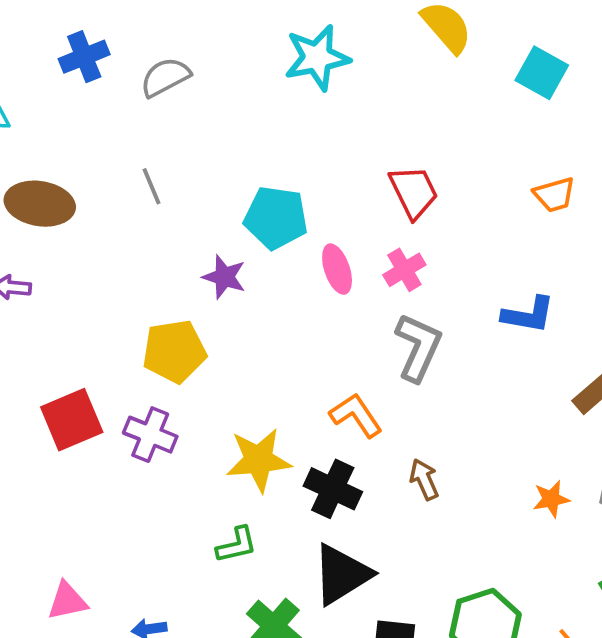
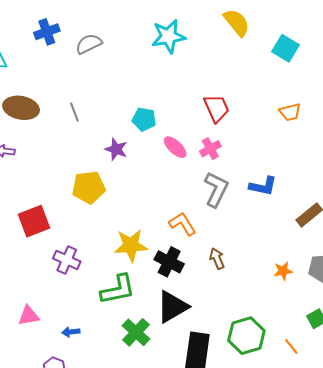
gray line: (151, 186) -> (74, 112), moved
cyan pentagon: (276, 218) -> (144, 119), size x0.7
pink ellipse: (337, 269) -> (175, 147), turned -30
blue L-shape: (528, 315) -> (263, 186), moved
purple cross: (150, 435) -> (67, 260), moved
green L-shape: (237, 545) -> (118, 289), size x1.6

